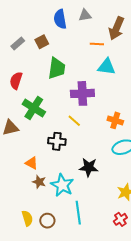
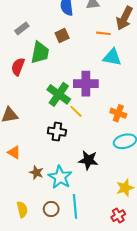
brown square: (42, 42) -> (62, 36), moved
green trapezoid: (57, 68) -> (40, 53), moved
green cross: (34, 108) -> (59, 94), moved
orange triangle: (32, 163) -> (14, 152), moved
brown circle: (47, 221) -> (51, 209), moved

